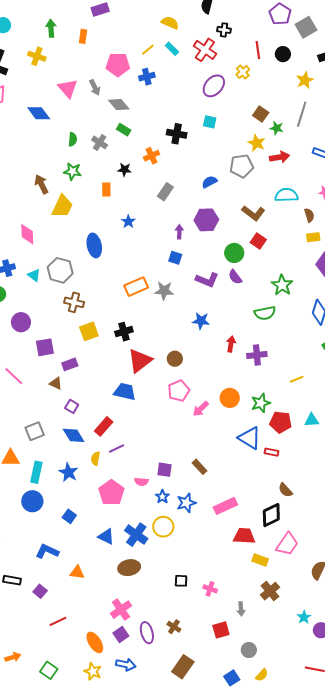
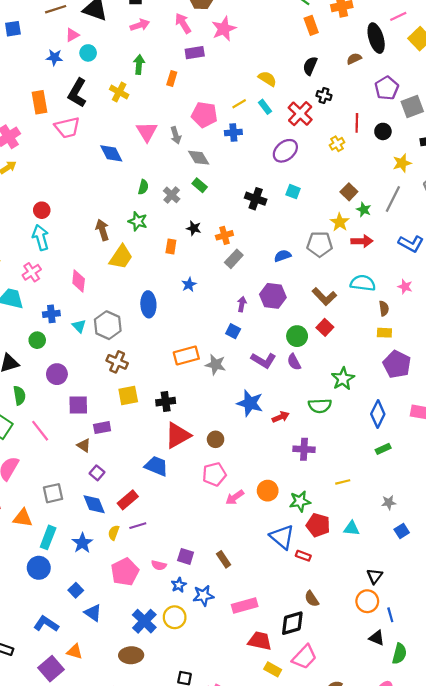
purple ellipse: (214, 86) -> (285, 151), moved
orange cross: (152, 156) -> (224, 235), moved
blue star: (201, 321) -> (250, 403), size x1.4
red arrow: (231, 344) -> (281, 417), moved, turned 49
blue triangle: (106, 536) -> (93, 613), moved
purple square: (40, 591) -> (51, 669), moved, size x1.6

